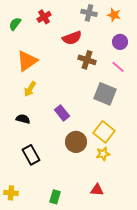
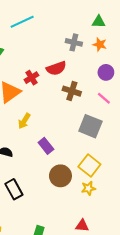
red cross: (44, 17) -> (31, 78), moved
yellow arrow: (30, 89) -> (24, 121), moved

